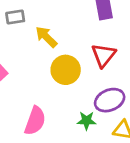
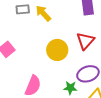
yellow arrow: (46, 37) -> (43, 13), moved

